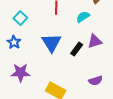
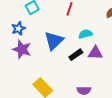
cyan semicircle: (83, 17) -> (85, 34), moved
purple star: (21, 73) -> (22, 49), moved

